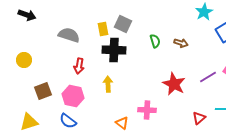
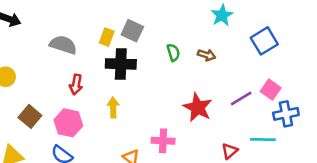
cyan star: (204, 12) -> (222, 15), moved
yellow rectangle: (103, 29) -> (107, 37), turned 32
brown square: (43, 91) -> (30, 116), turned -30

